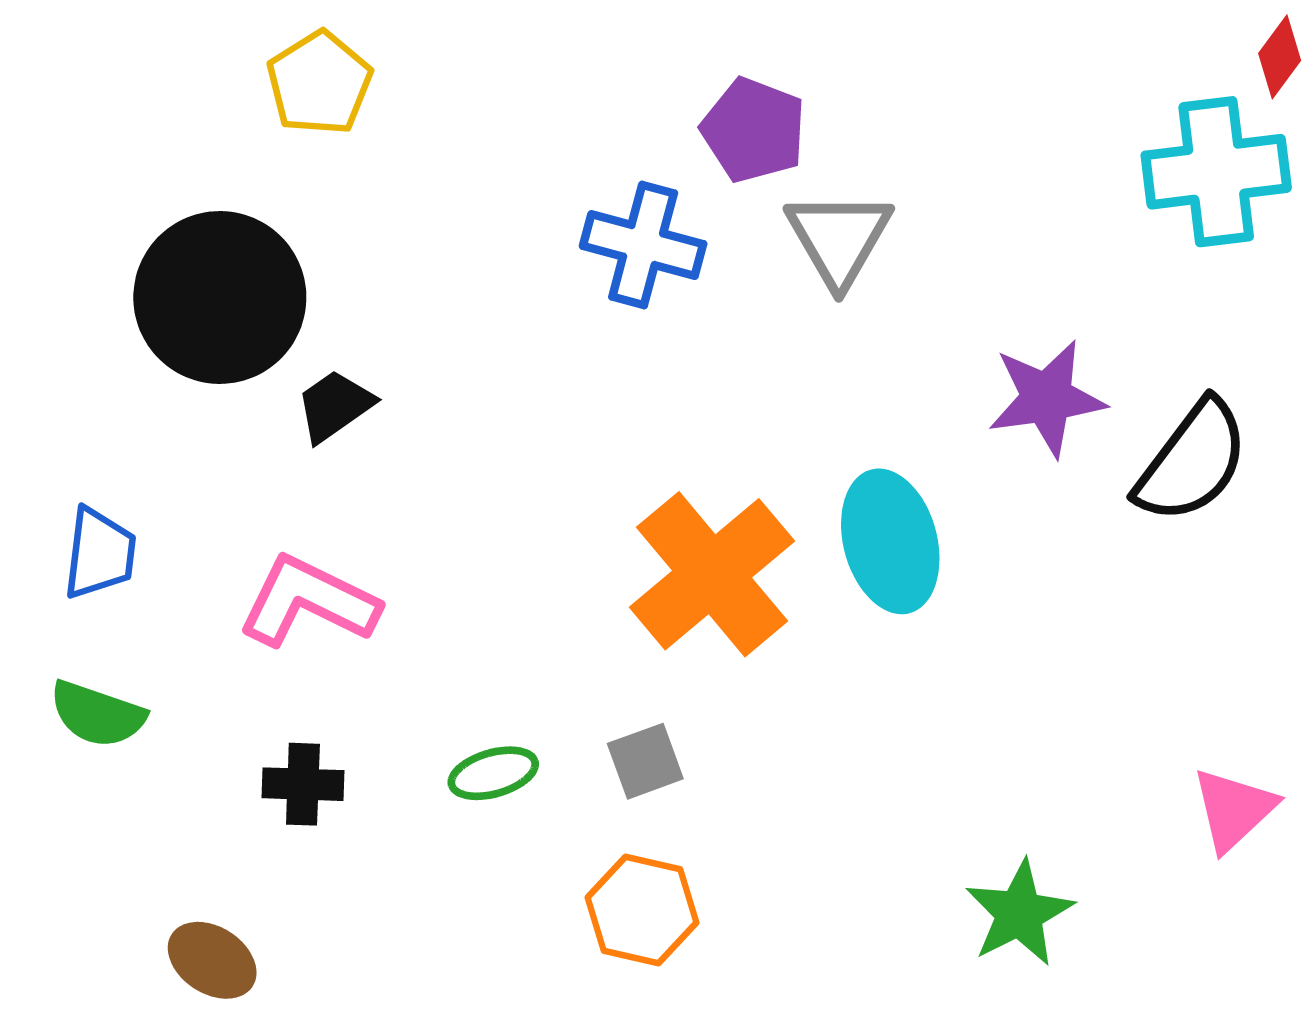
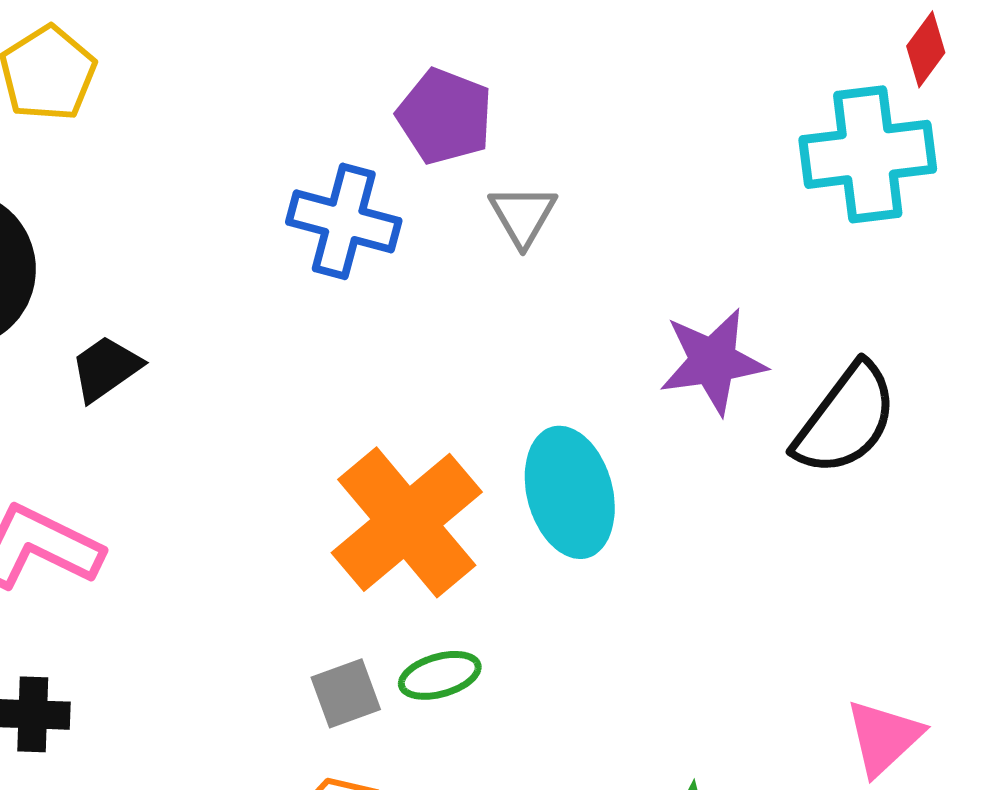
gray triangle: (839, 238) -> (523, 215), size x0.7
black trapezoid: (335, 406) -> (106, 368), moved
green ellipse: (493, 773) -> (440, 675), moved

